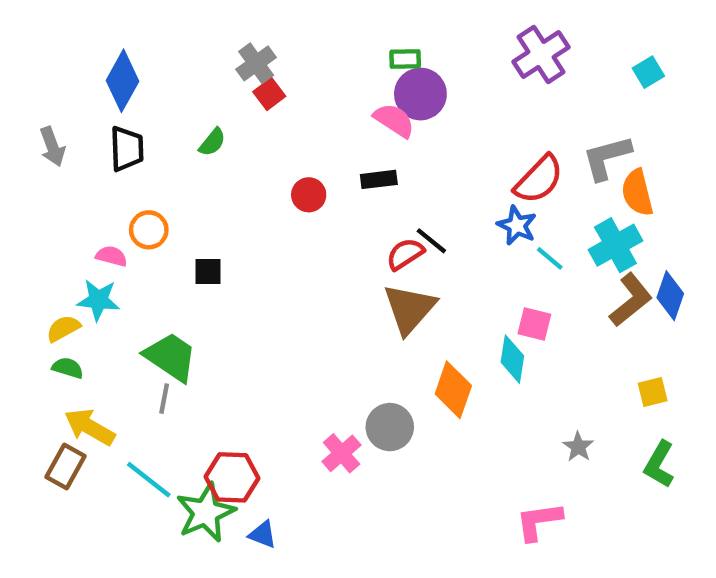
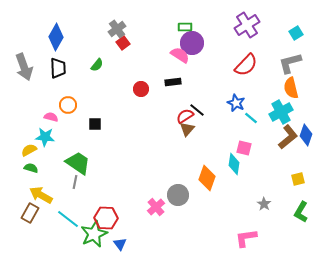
gray arrow: (52, 147) -> (24, 67), size x1.5
gray L-shape: (607, 158) -> (290, 63), moved
red semicircle: (539, 179) -> (246, 65), moved
brown triangle: (409, 309) -> (187, 129), moved, size x0.6
blue triangle: (263, 534) -> (120, 244), turned 32

